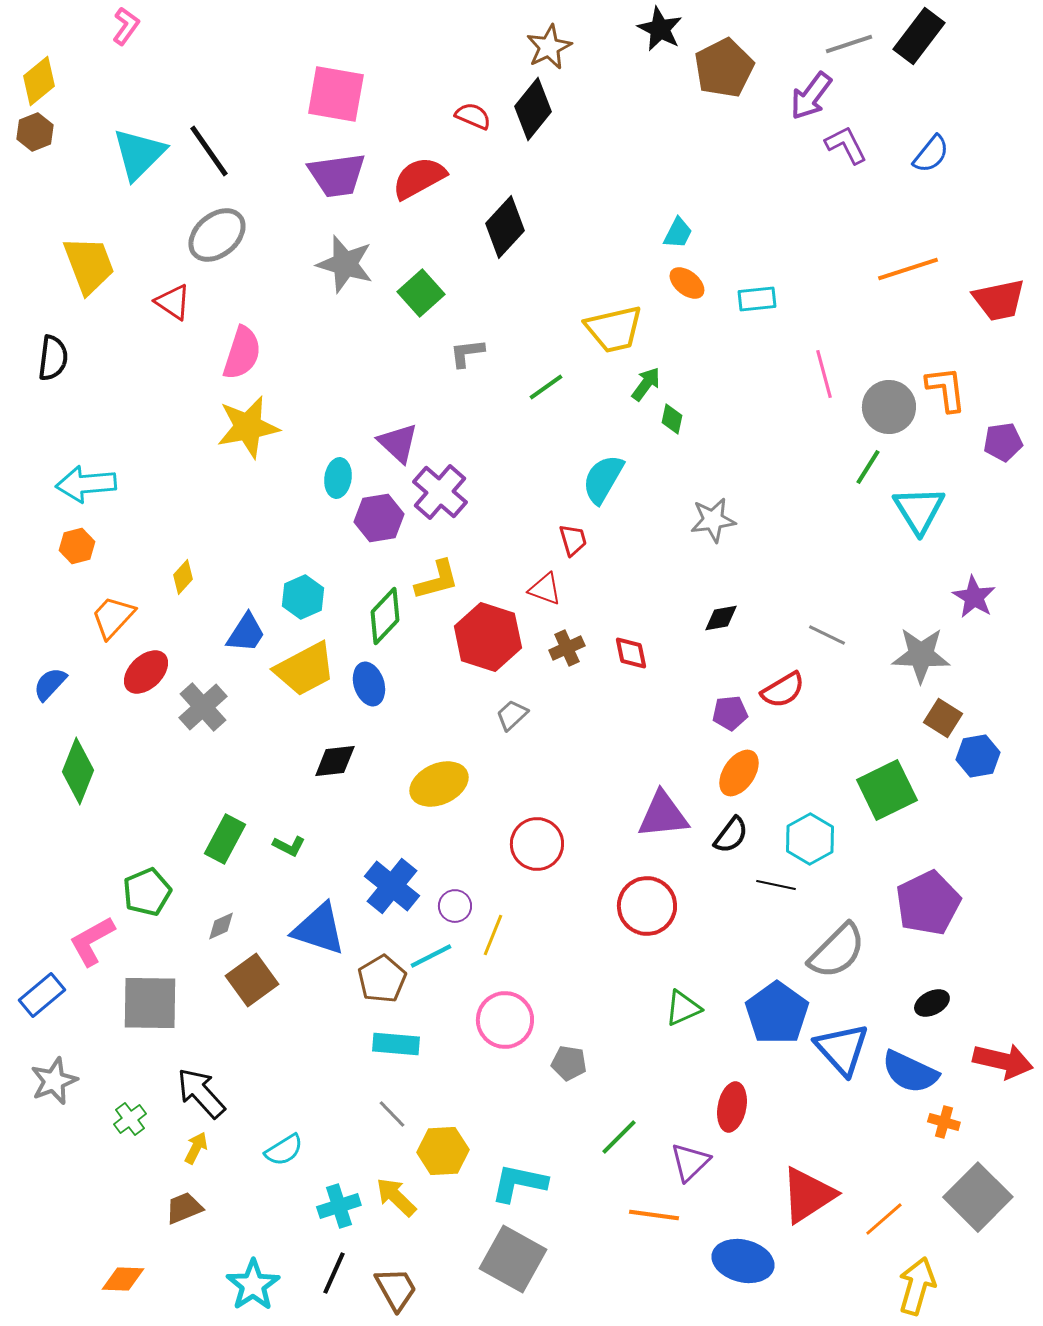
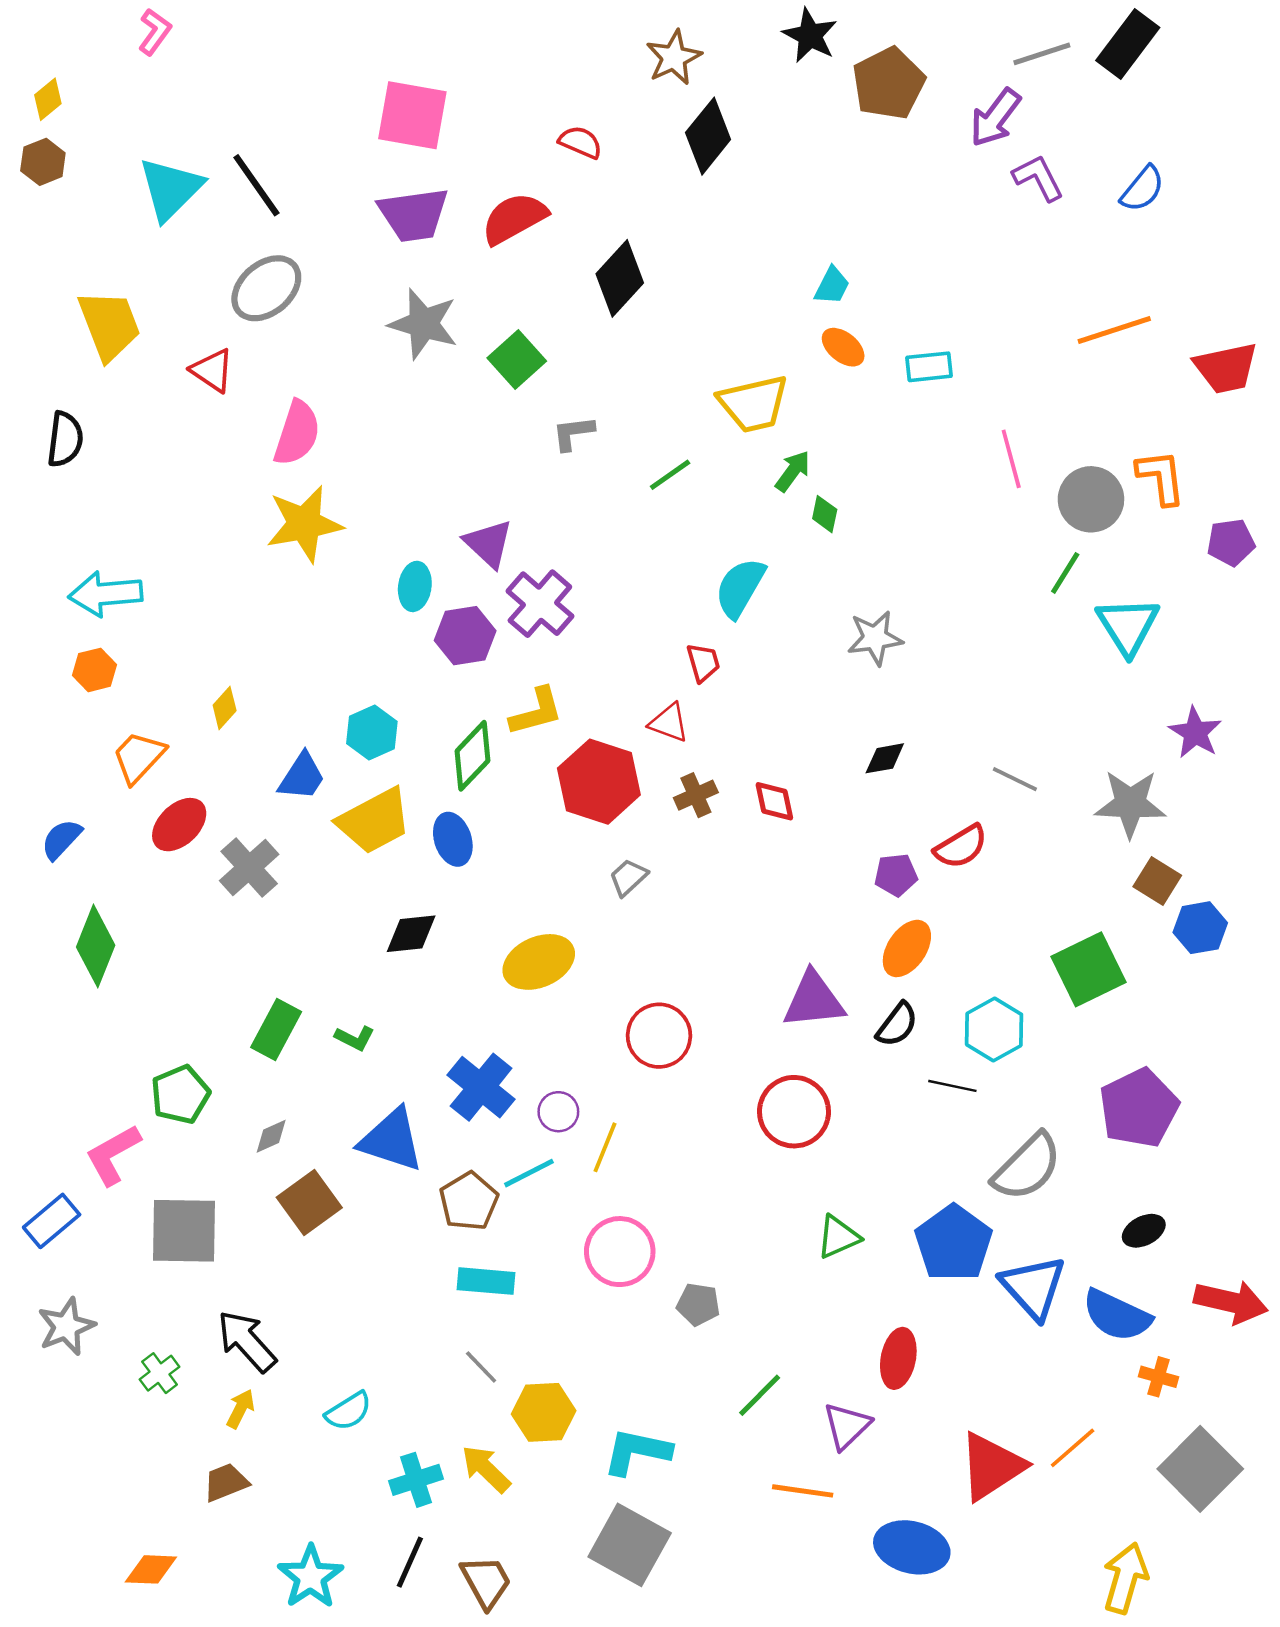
yellow diamond: (39, 81) -> (48, 99), size x0.7
black diamond: (533, 109) -> (708, 136), moved
orange line: (884, 1219) -> (1073, 1448), moved

